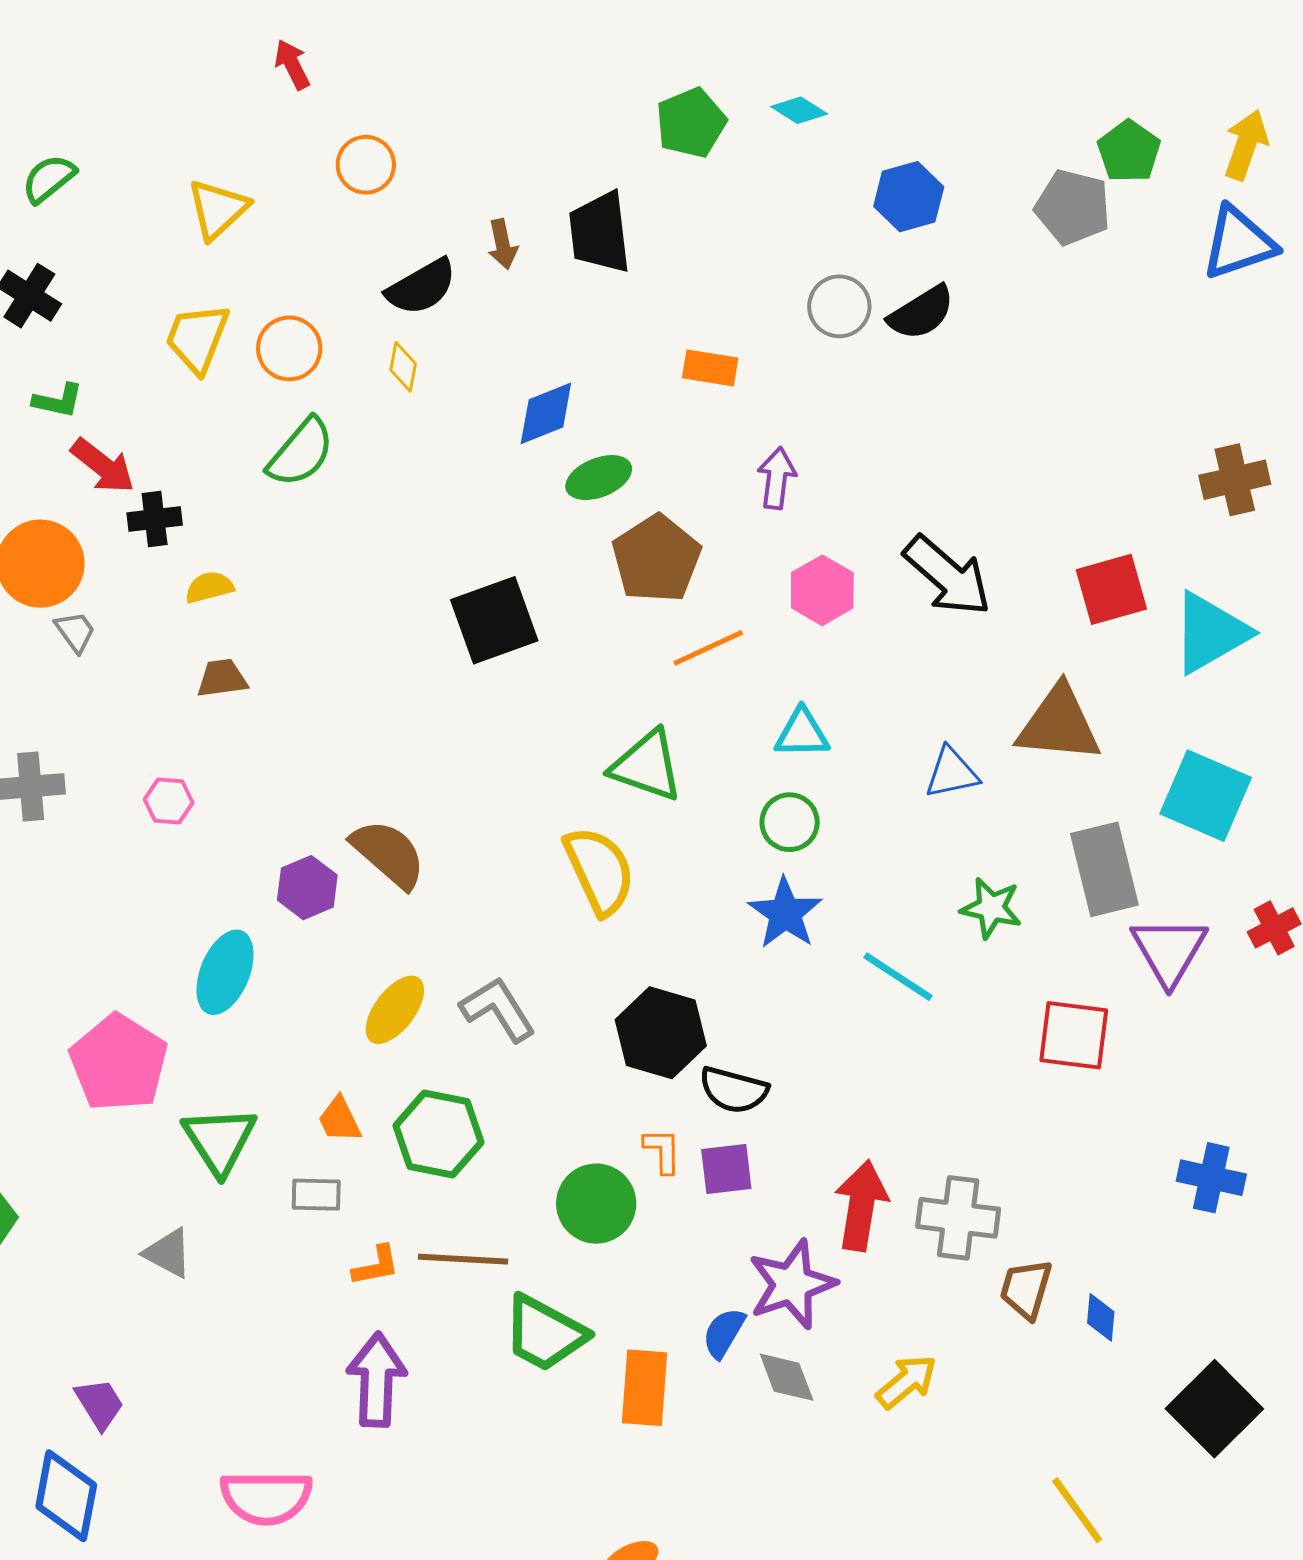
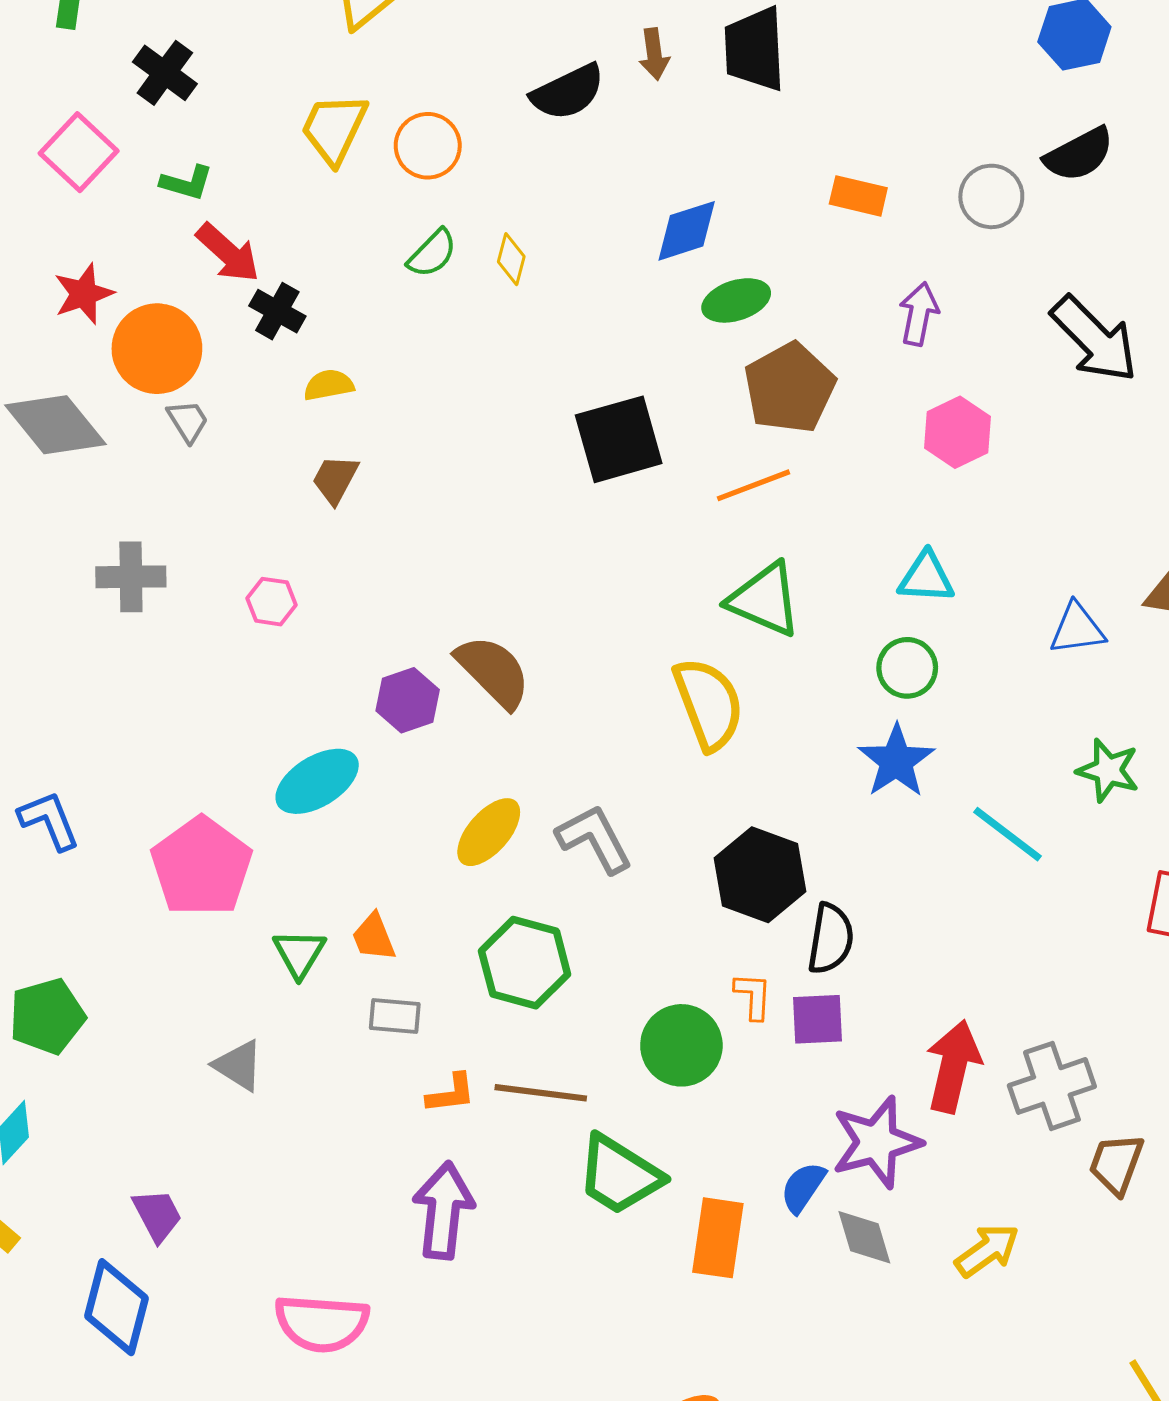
gray circle: (839, 306) -> (991, 196), moved
yellow diamond: (403, 367) -> (511, 259), moved
green semicircle: (301, 453) -> (432, 253), size x0.7
black cross: (155, 519) -> (277, 311), turned 32
black arrow: (947, 576) -> (1094, 339), moved
orange line: (708, 648) -> (754, 485), moved
brown trapezoid: (222, 678) -> (335, 479), turned -58
cyan ellipse: (225, 972) -> (317, 781), turned 32
black semicircle: (734, 1090) -> (831, 939), turned -100
orange trapezoid: (339, 1120) -> (374, 937), moved
green triangle: (219, 1140) -> (299, 953), size x0.7
gray cross: (958, 1218) -> (1052, 1086), turned -30

